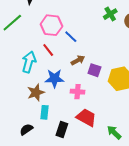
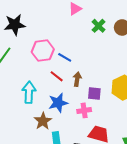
red line: (48, 50) -> (57, 76), moved
brown arrow: (78, 60) -> (77, 79), turned -40
purple square: (94, 70) -> (94, 93), moved

